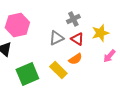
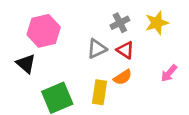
yellow star: (100, 33) -> (157, 23), moved
yellow rectangle: (58, 70) -> (99, 92), turned 54

